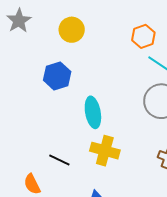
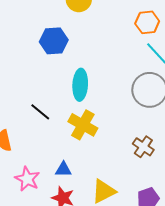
black line: (59, 160) -> (40, 112), moved

